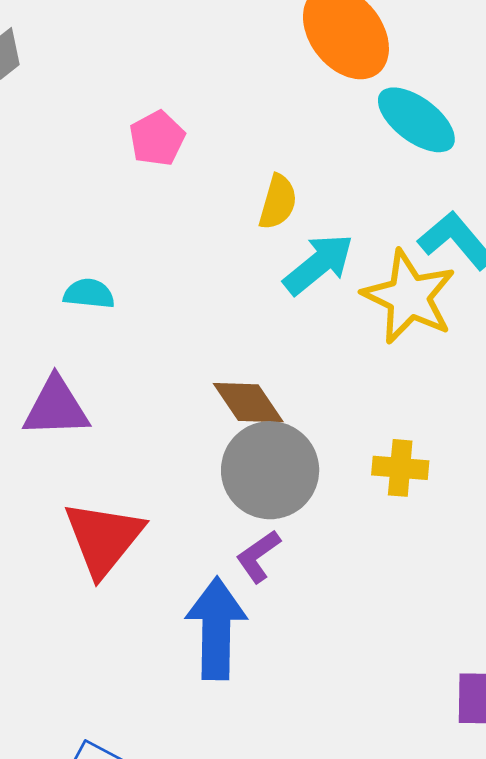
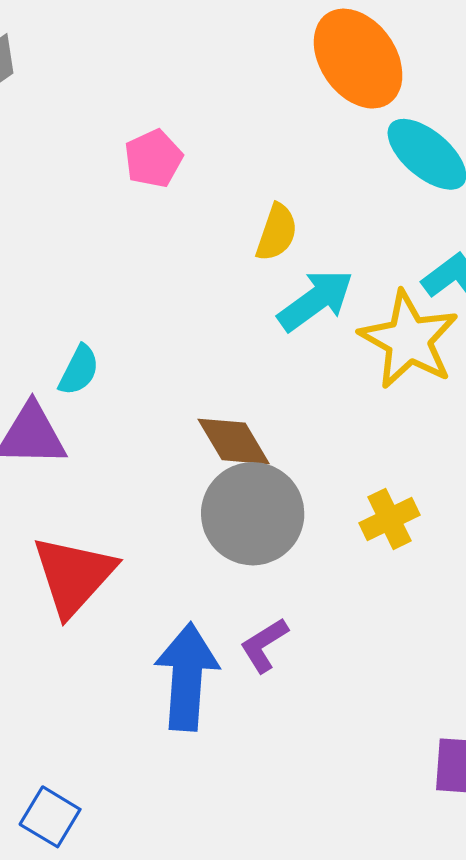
cyan semicircle: (89, 294) -> (79, 370), moved, turned 108
yellow cross: (400, 468) -> (390, 519), turned -34
purple L-shape: (258, 556) -> (264, 645), moved

